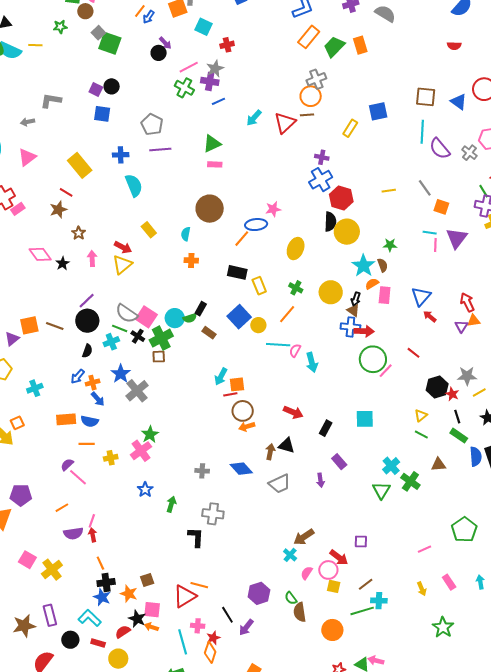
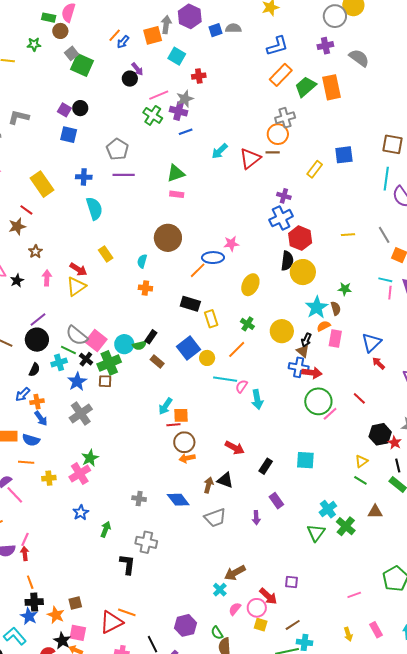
orange rectangle: (360, 45) -> (332, 87), size x1.4
blue star: (121, 374) -> (77, 382), moved

